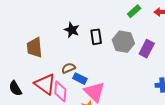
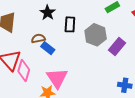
brown semicircle: (68, 68) -> (38, 38), moved
blue rectangle: (80, 79) -> (48, 48), moved

